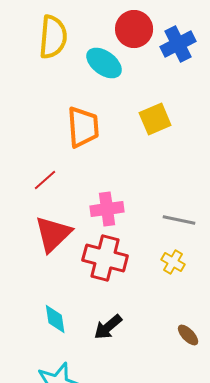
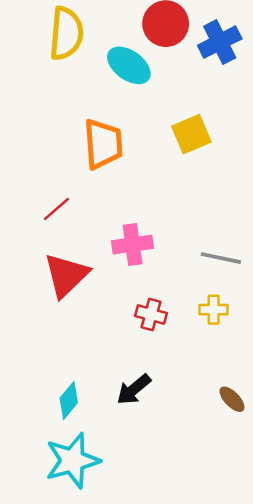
red cross: (105, 258) -> (151, 315), moved, size x0.6
yellow cross: (173, 262) -> (214, 310), turned -30
cyan diamond: (55, 319) -> (69, 400), moved, turned 48

